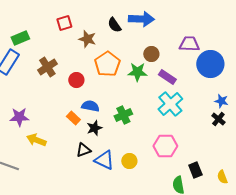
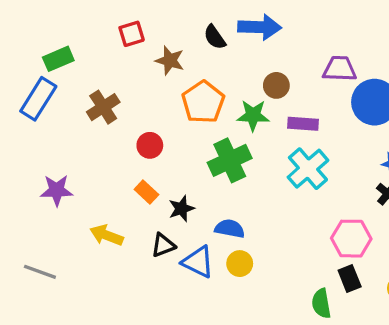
purple rectangle: (167, 77) -> (303, 124), turned -30
red circle: (76, 80) -> (150, 145), moved
blue semicircle: (90, 106) -> (230, 229), moved
green cross: (123, 115) -> (230, 160), moved, size x1.4
yellow arrow: (36, 140) -> (107, 235), moved
pink hexagon: (165, 146) -> (351, 239), moved

